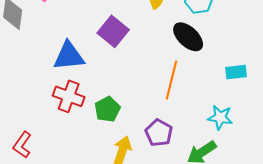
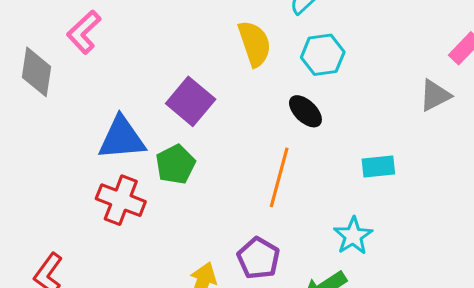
black ellipse: (188, 37) -> (305, 111), size x0.7
green pentagon: (107, 109) -> (175, 164), moved
cyan star: (220, 117) -> (353, 236), turned 30

